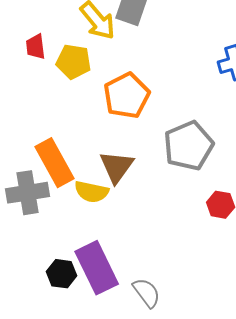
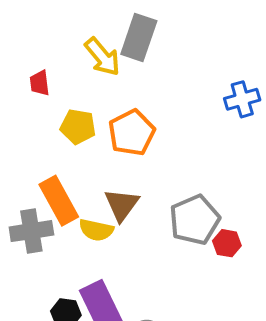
yellow pentagon: (74, 62) -> (78, 127), moved
gray pentagon: (189, 146) -> (195, 220), moved

